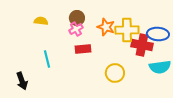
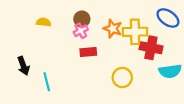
blue ellipse: (158, 34) -> (168, 18), moved, turned 30
cyan line: (47, 59) -> (47, 82), moved
black arrow: (22, 81) -> (23, 66), moved

